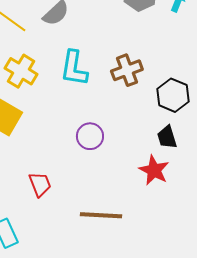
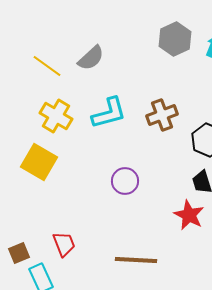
cyan L-shape: (74, 68) -> (109, 113), turned -114
red trapezoid: (40, 184) -> (64, 244), moved

